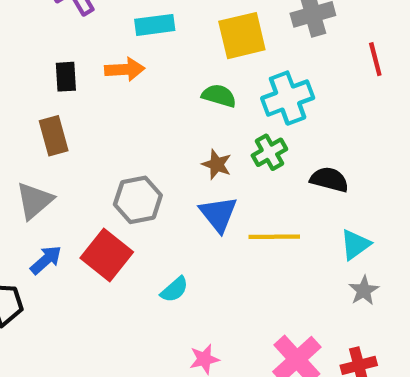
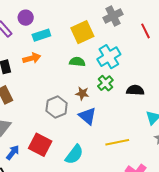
gray hexagon: (138, 200) -> (57, 107), moved
yellow line: (274, 237) -> (117, 142), moved
cyan semicircle: (174, 289) -> (74, 154), size x1.5

